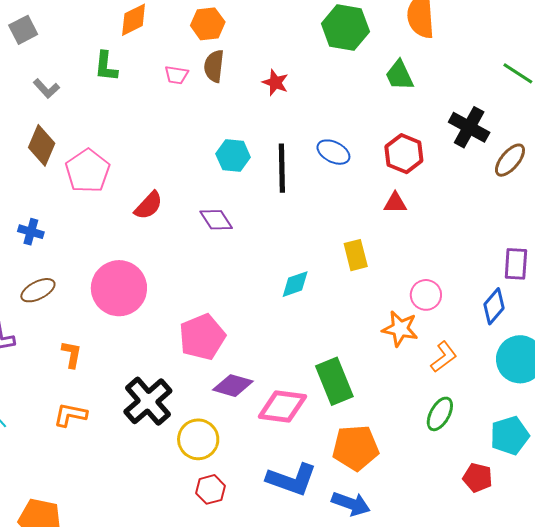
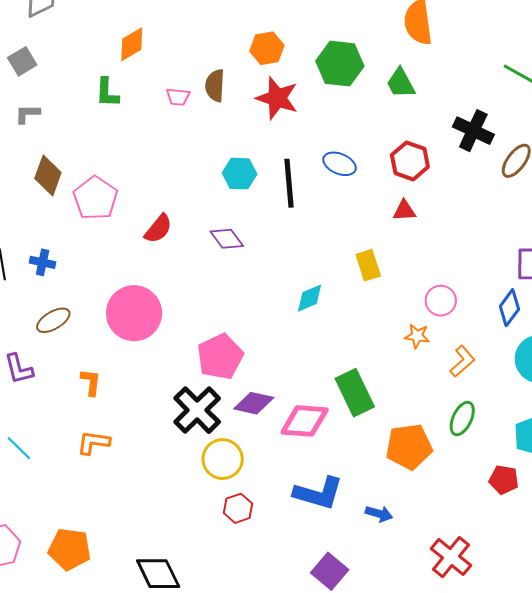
orange hexagon: (208, 24) -> (267, 48), moved
green hexagon: (345, 28) -> (340, 64), moved
red star: (275, 83) -> (277, 98), size x1.6
gray L-shape: (46, 89) -> (27, 114), moved, turned 136
orange star: (400, 329) -> (417, 336), size x0.7
black cross: (148, 401) -> (197, 410), moved
orange pentagon: (356, 448) -> (409, 447), moved
blue arrow: (351, 504) -> (379, 514), size x0.7

